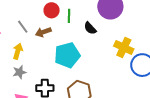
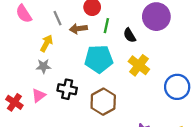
green line: (69, 16) -> (106, 26), moved
yellow cross: (124, 48) -> (139, 65), moved

